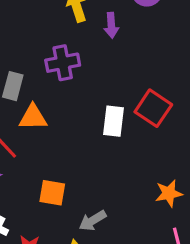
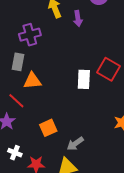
purple cross: (63, 63) -> (30, 35), moved
orange square: (52, 193) -> (48, 128), turned -30

